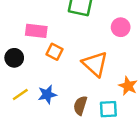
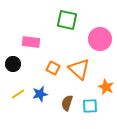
pink circle: (121, 27) -> (100, 39), size x1.5
orange square: (55, 52) -> (53, 68), moved

